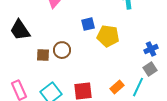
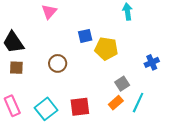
brown square: (43, 55) -> (16, 68), moved
gray square: (150, 69) -> (122, 84), moved

